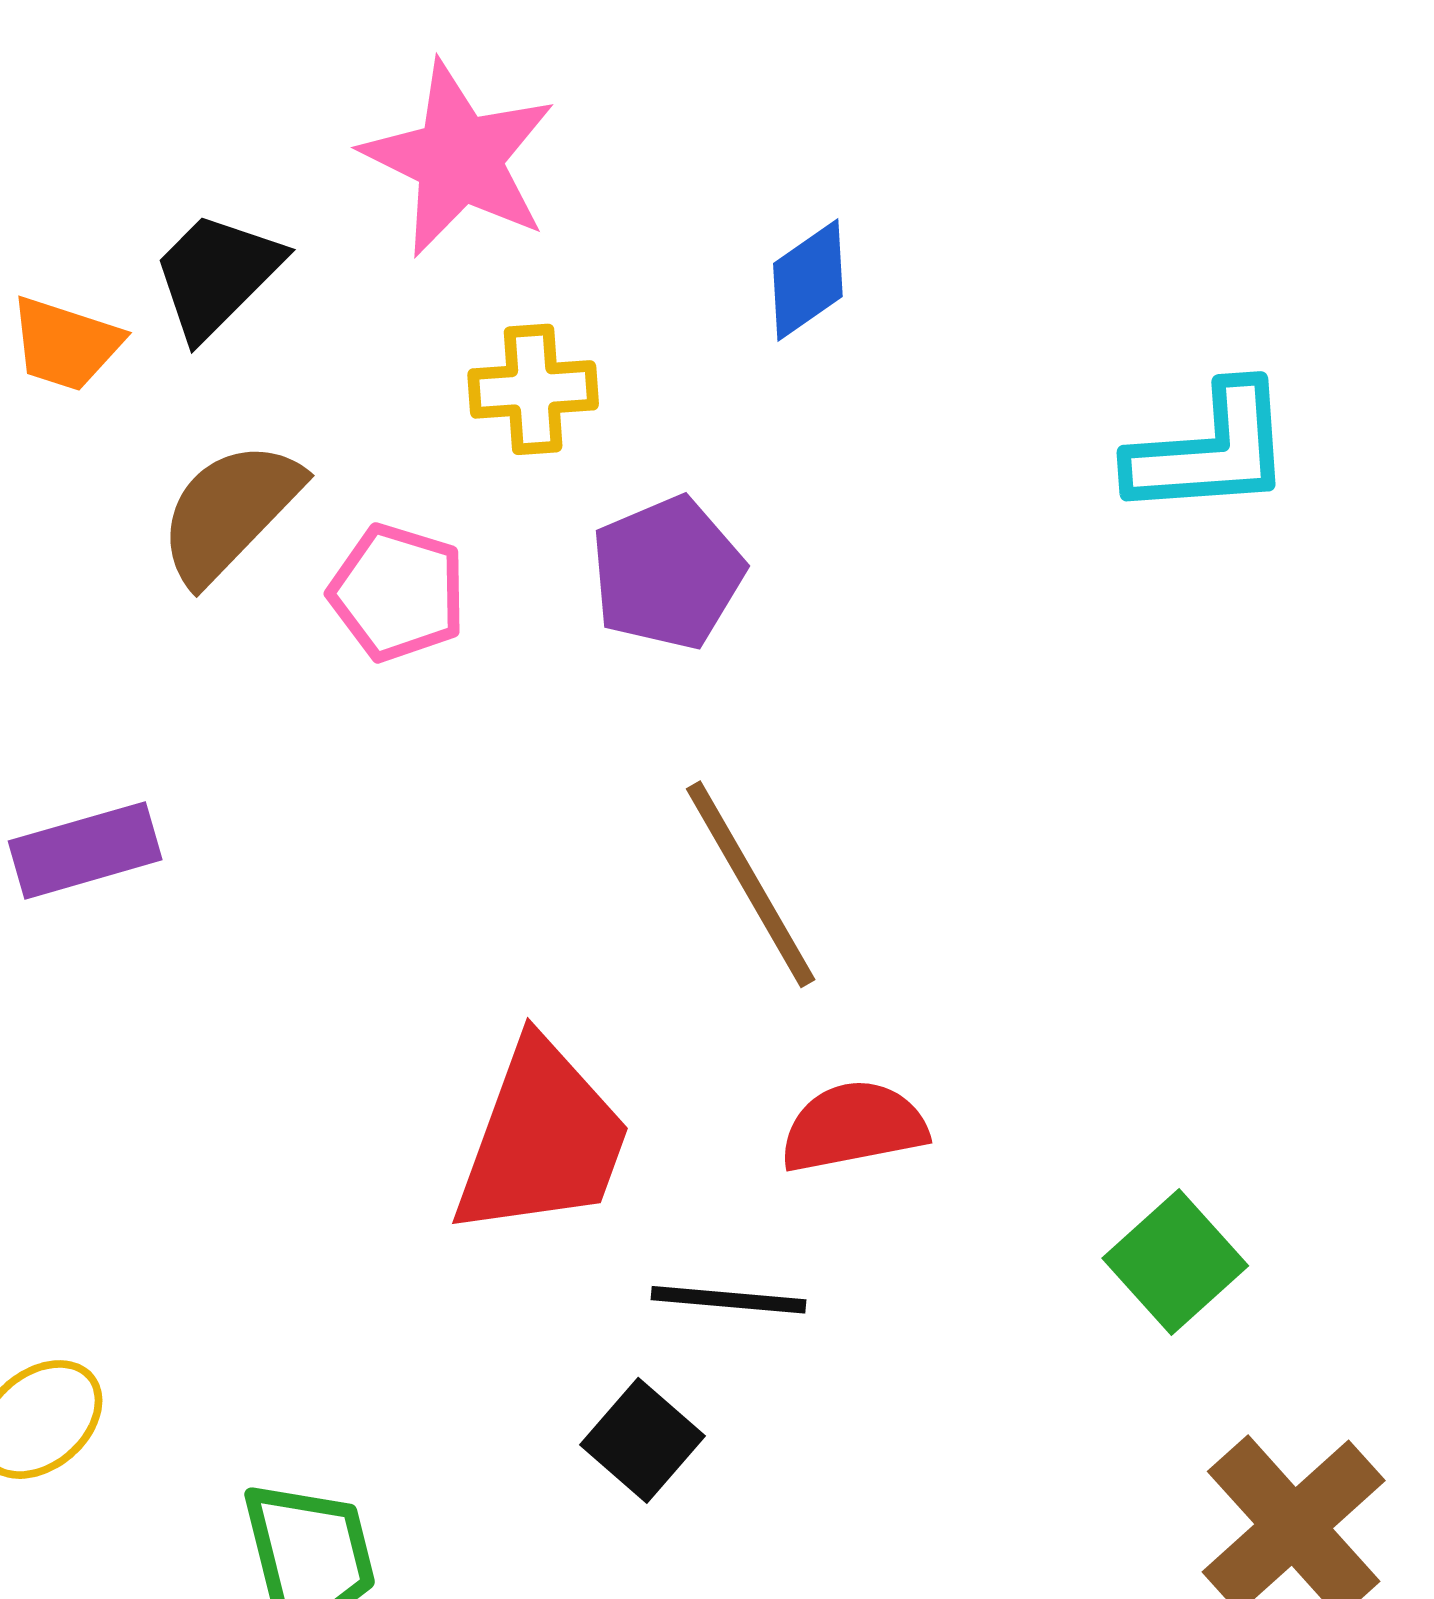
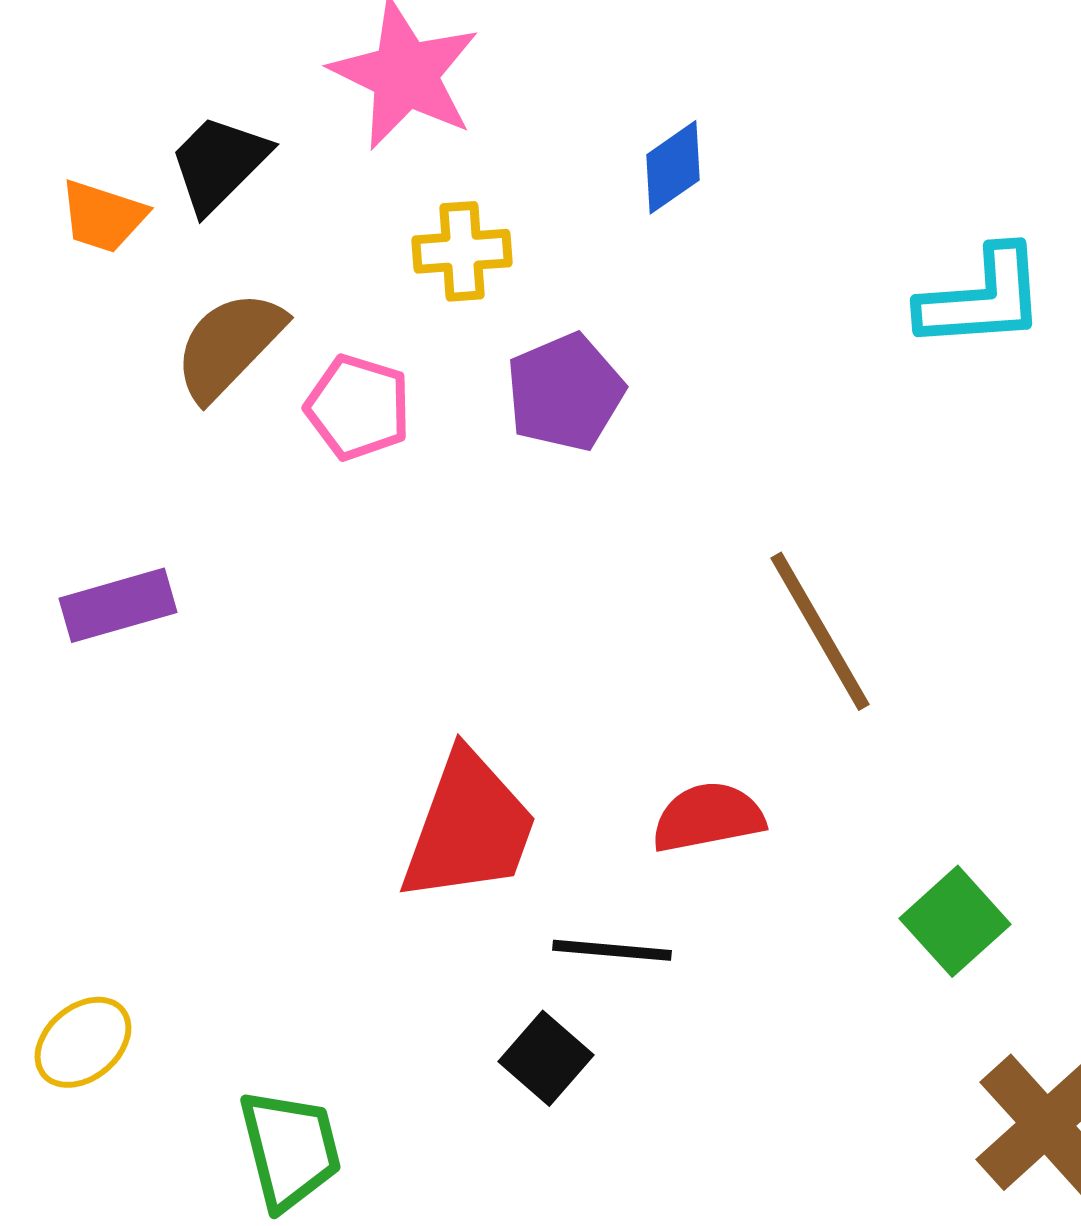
brown line: (751, 884) -> (820, 631), moved

